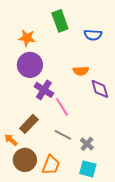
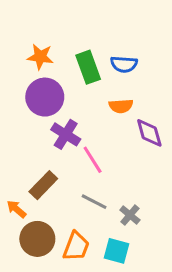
green rectangle: (60, 21) -> (88, 67), moved
blue semicircle: (93, 35) -> (124, 64), moved
cyan square: (88, 169) -> (116, 251), moved

